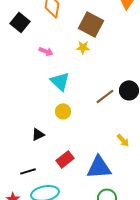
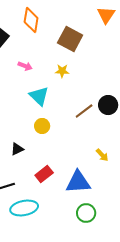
yellow star: (83, 47) -> (62, 71), moved

